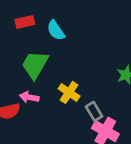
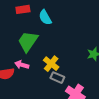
gray rectangle: (94, 111) -> (57, 78), moved, turned -40

